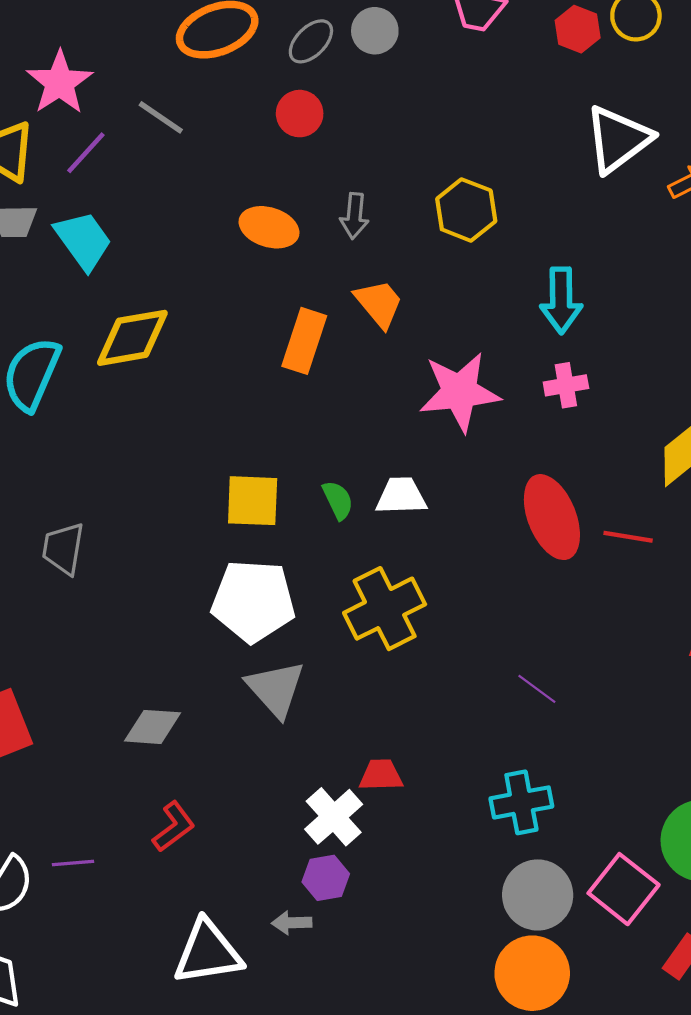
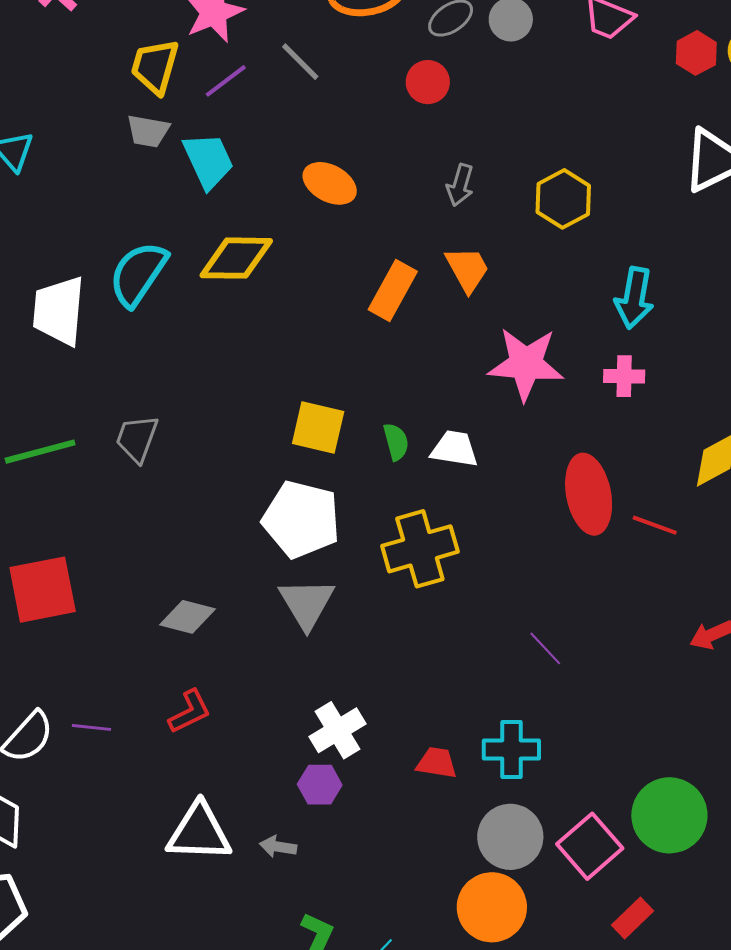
orange ellipse: (269, 227) -> (330, 183), moved
red trapezoid: (381, 775) -> (437, 763), moved
gray arrow: (292, 923) -> (278, 847), moved

